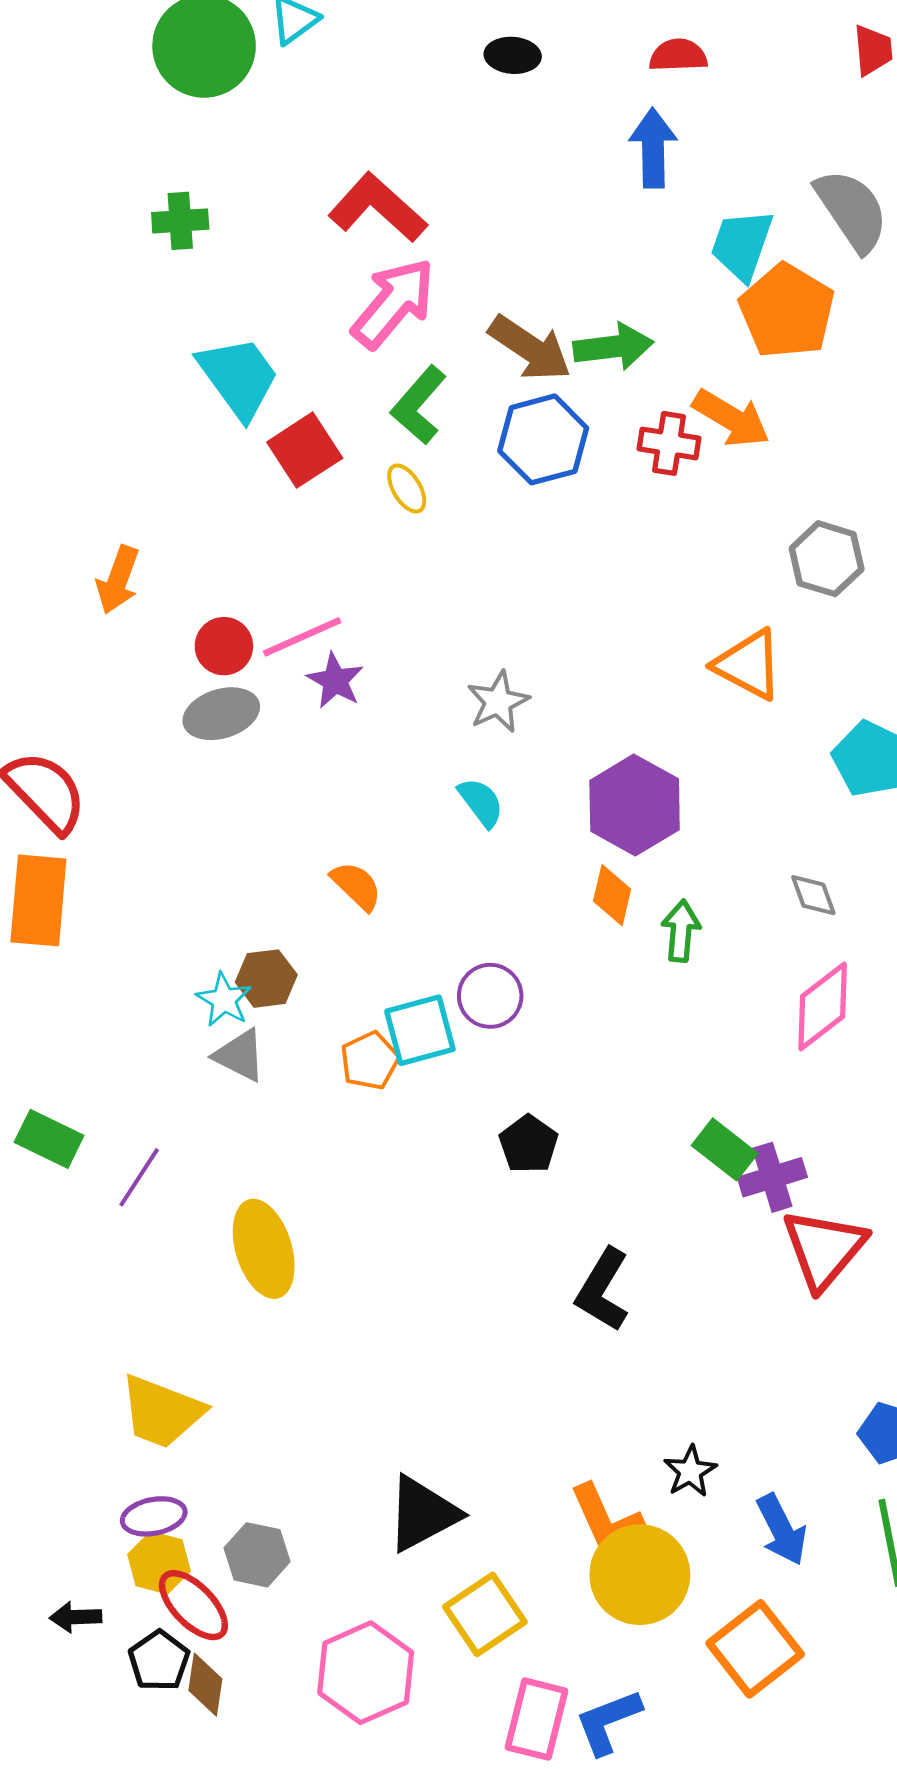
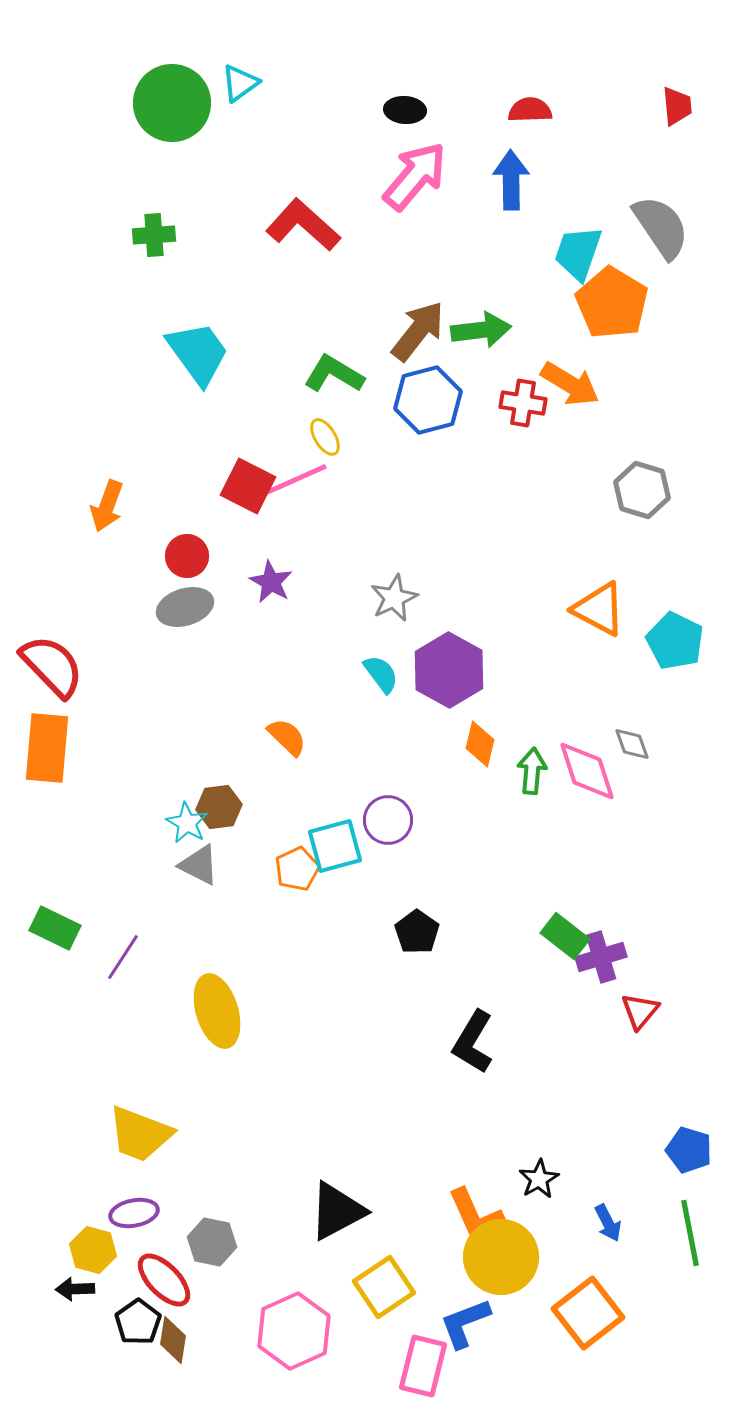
pink arrow: (393, 303) -> (415, 176), moved
brown arrow: (530, 348) -> (418, 331), turned -86
green L-shape: (419, 405) -> (334, 374), turned 80
red square: (305, 450) -> (248, 486), moved, turned -30
pink line: (302, 637) -> (297, 479), moved
orange triangle: (748, 665) -> (599, 609), moved
purple hexagon: (635, 805) -> (449, 670), moved
pink diamond: (823, 1006) -> (587, 771), moved, turned -70
red triangle: (824, 1249) -> (640, 1011), size x0.6
blue arrow: (782, 1530) -> (608, 1223), size x0.7
yellow hexagon: (159, 1563) -> (93, 1250), moved
blue L-shape: (608, 1722) -> (465, 1323), moved

